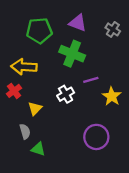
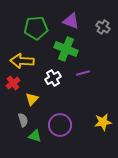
white cross: (66, 94) -> (53, 78), moved
yellow star: (112, 96) -> (103, 122), moved, turned 30
purple circle: (96, 137) -> (60, 125), moved

